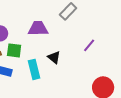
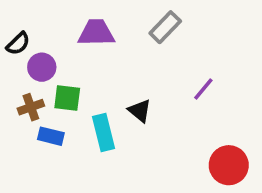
purple trapezoid: (38, 28) -> (96, 33), moved

